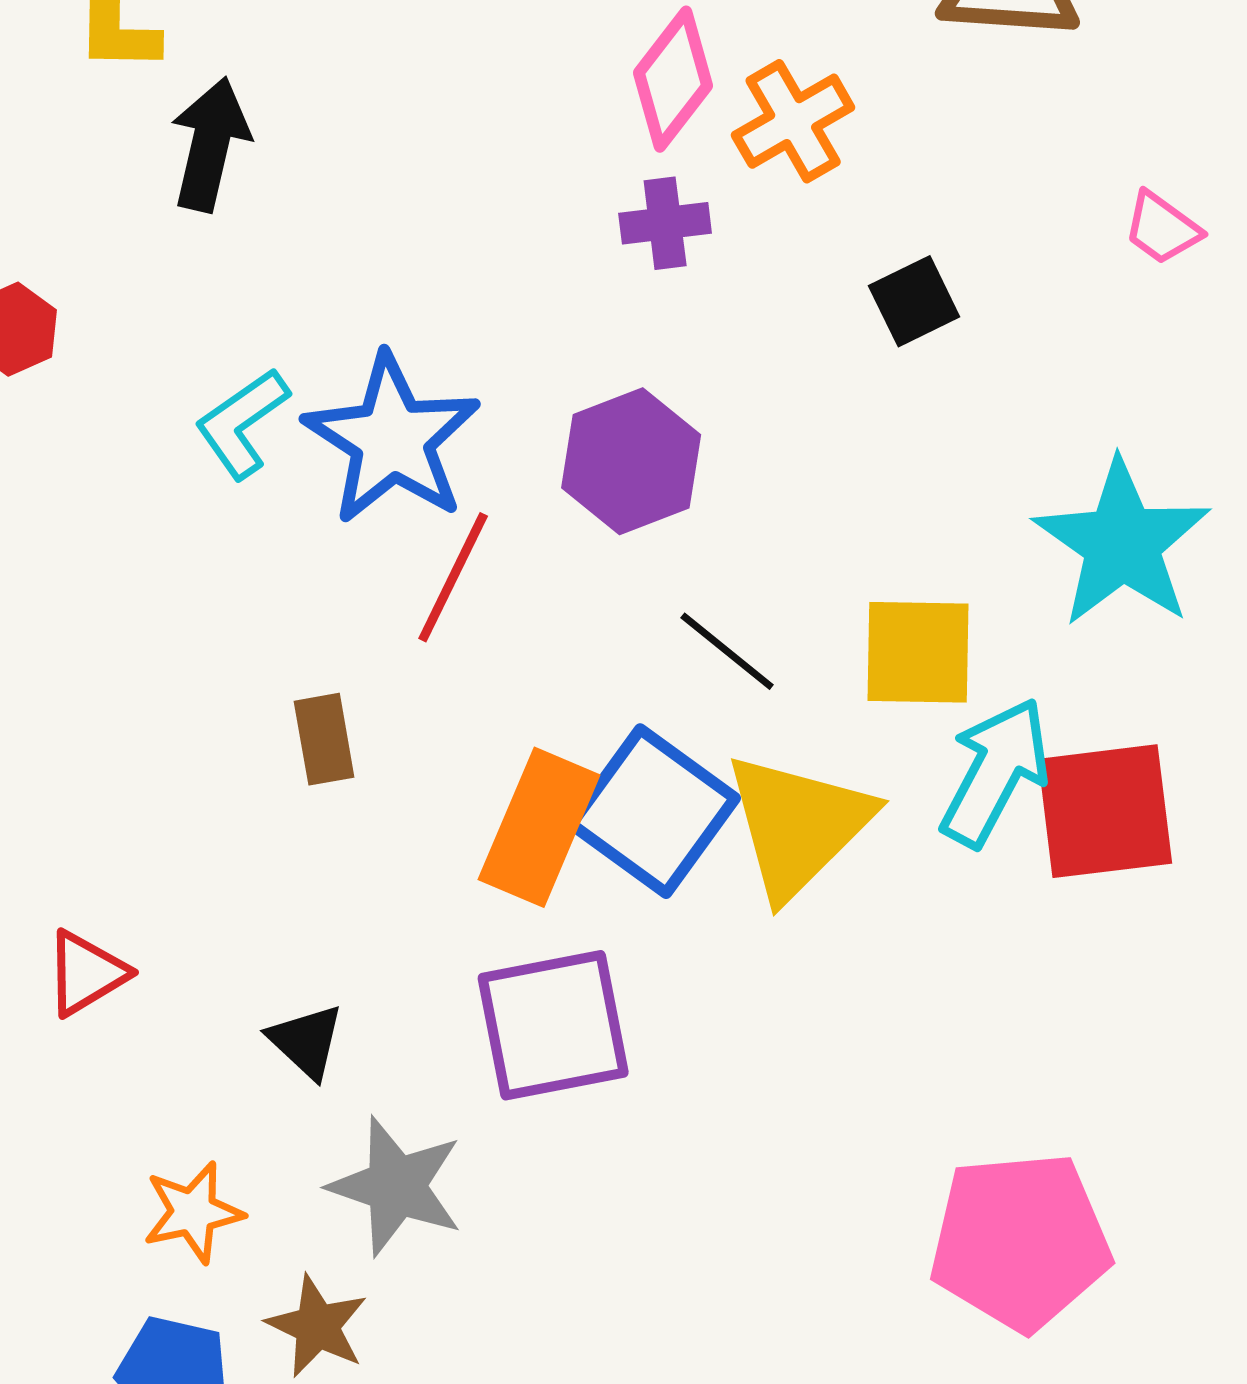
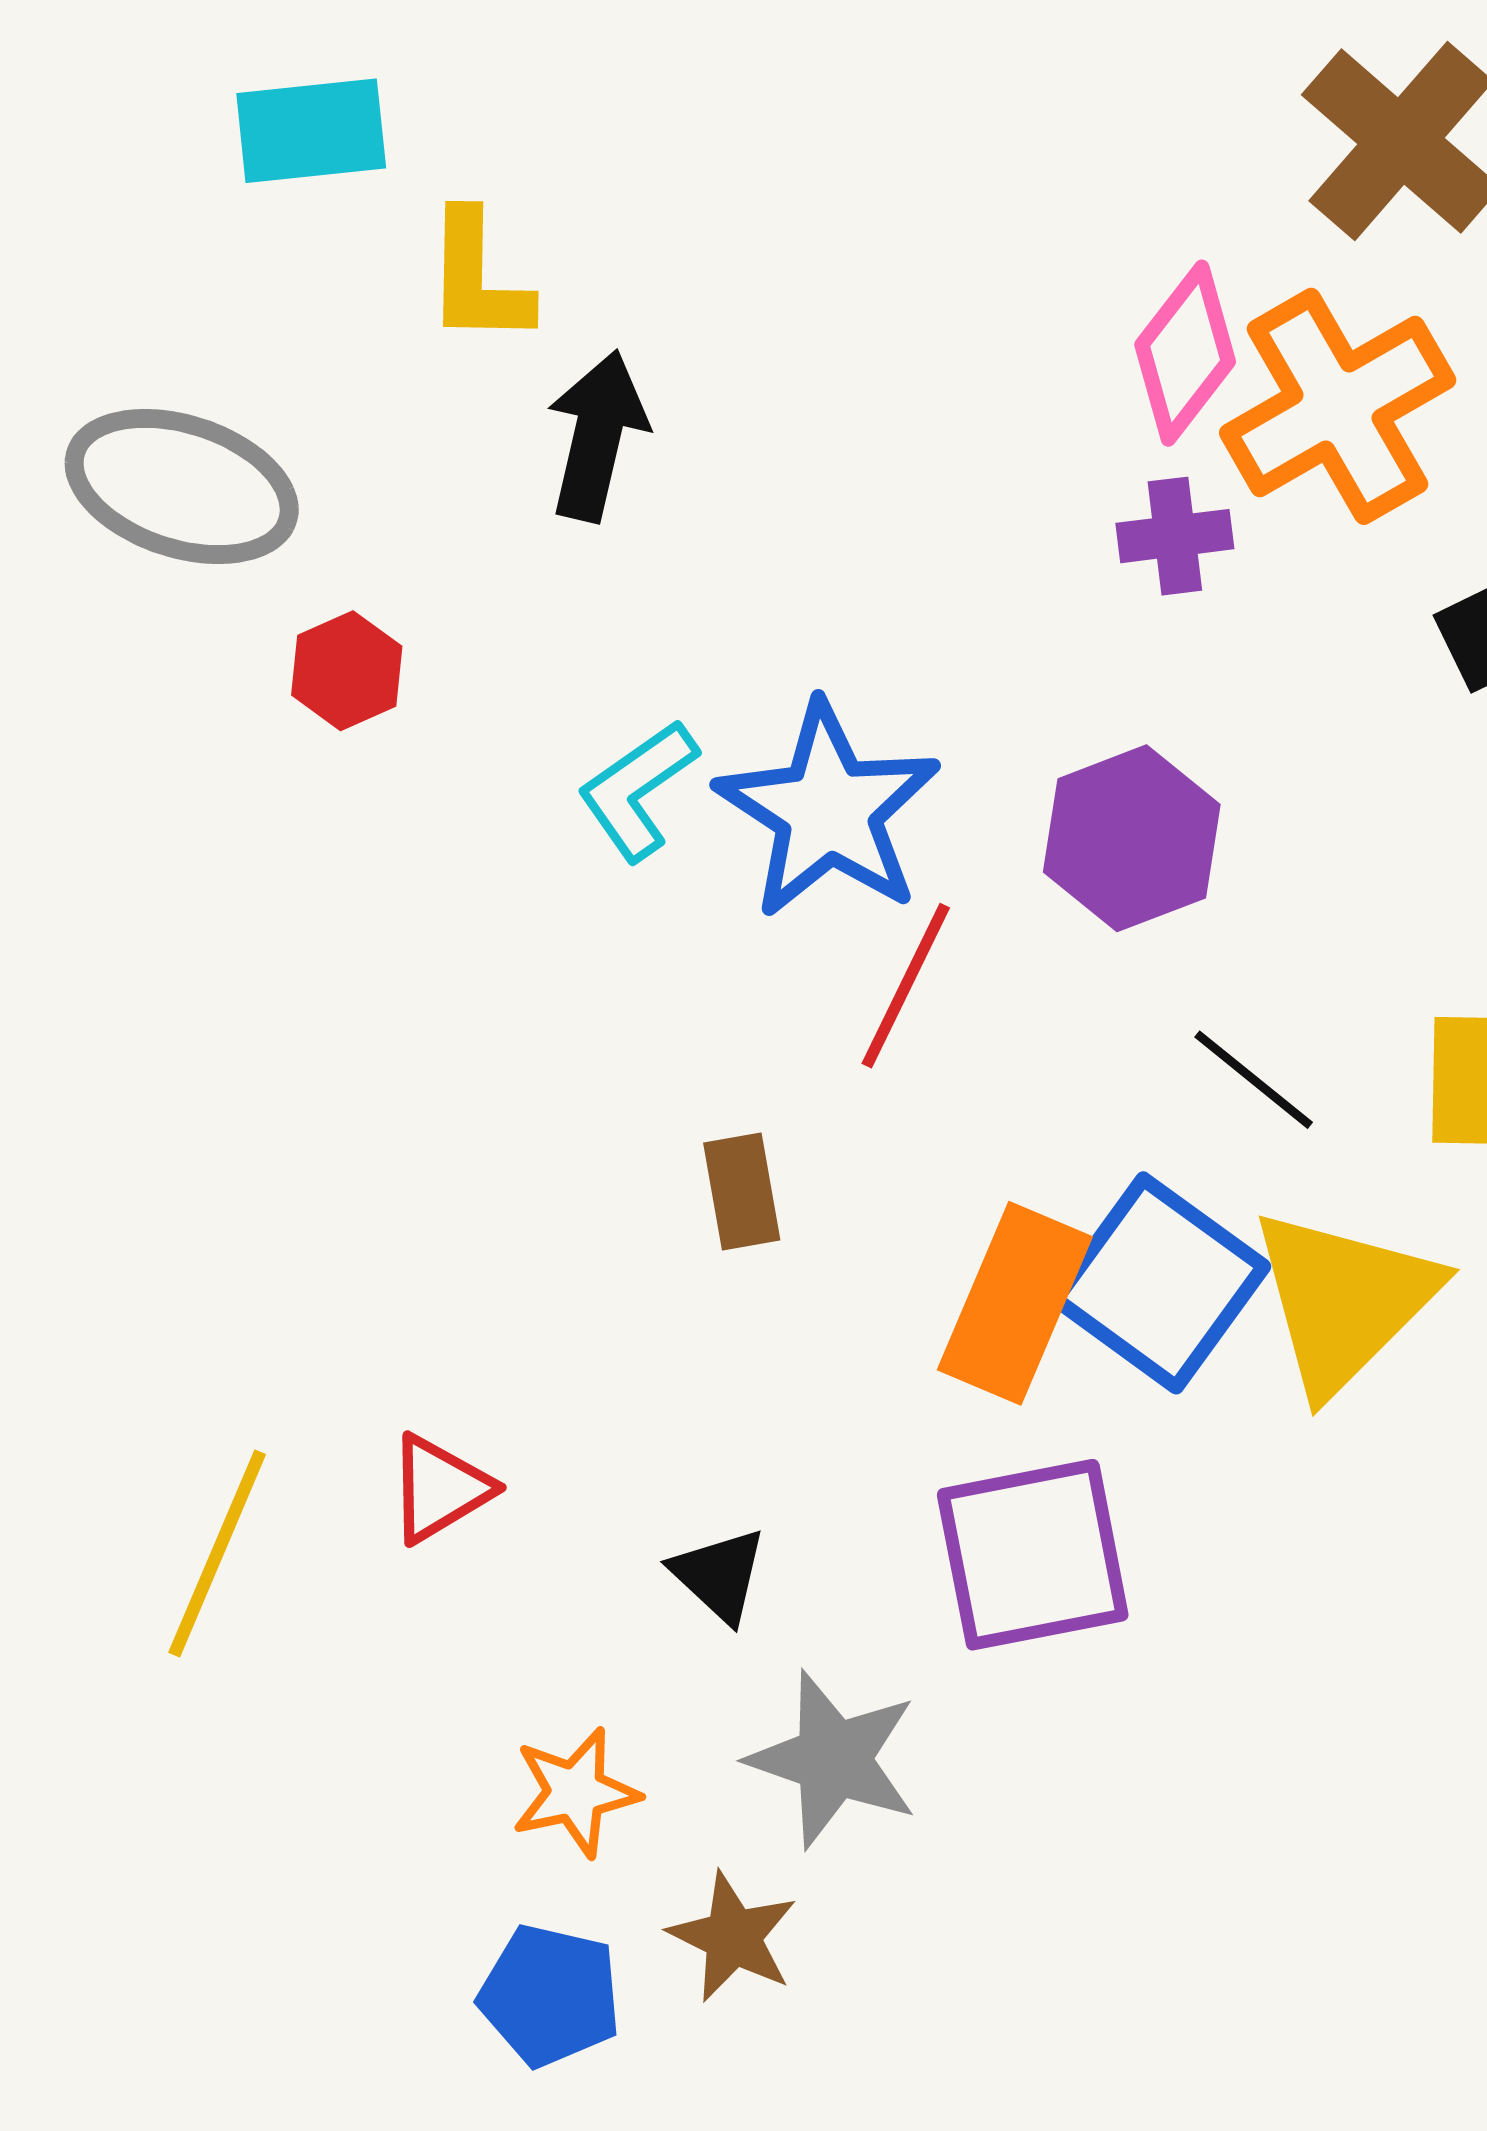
orange cross: (793, 121) -> (1338, 406), size x1.5

